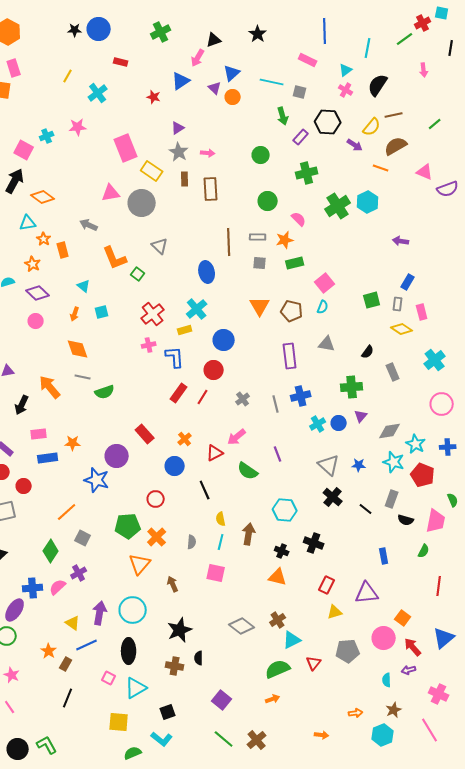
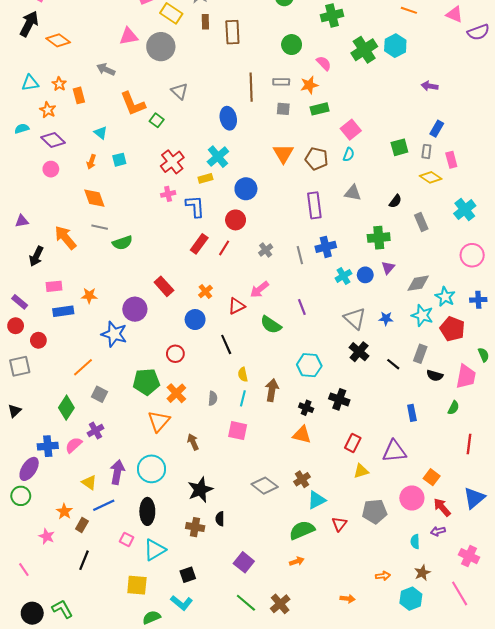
cyan triangle: (28, 223) -> (30, 83), moved
pink star: (12, 675) -> (47, 536), moved

